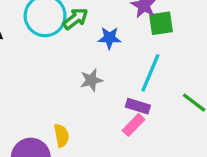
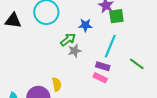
green arrow: (75, 19) -> (68, 40), moved
pink rectangle: (134, 125) -> (100, 78), turned 72

